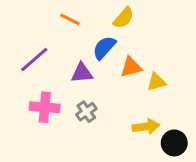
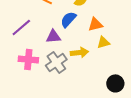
orange triangle: (131, 67) -> (95, 24), moved
gray cross: (86, 112) -> (56, 62), size x1.5
yellow arrow: (146, 127) -> (79, 52), moved

